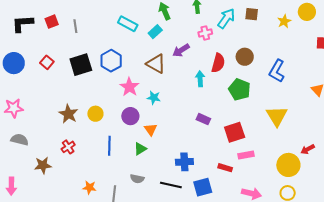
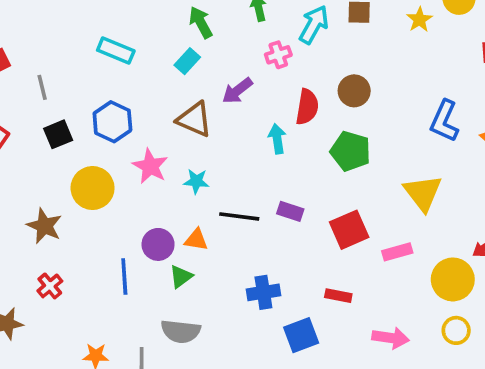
cyan rectangle: (128, 24) -> (116, 51), moved
gray line: (75, 26) -> (42, 87), moved
black square: (81, 65) -> (58, 134), size x0.7
blue L-shape: (277, 71) -> (444, 121), moved
yellow circle: (95, 114) -> (93, 188), moved, size x1.5
purple circle: (130, 116) -> (158, 244), moved
orange triangle: (151, 130) -> (196, 240), turned -40
pink rectangle: (246, 155) -> (397, 252), moved
gray semicircle: (137, 179) -> (181, 331), size x1.5
black line: (171, 185) -> (239, 216), moved

